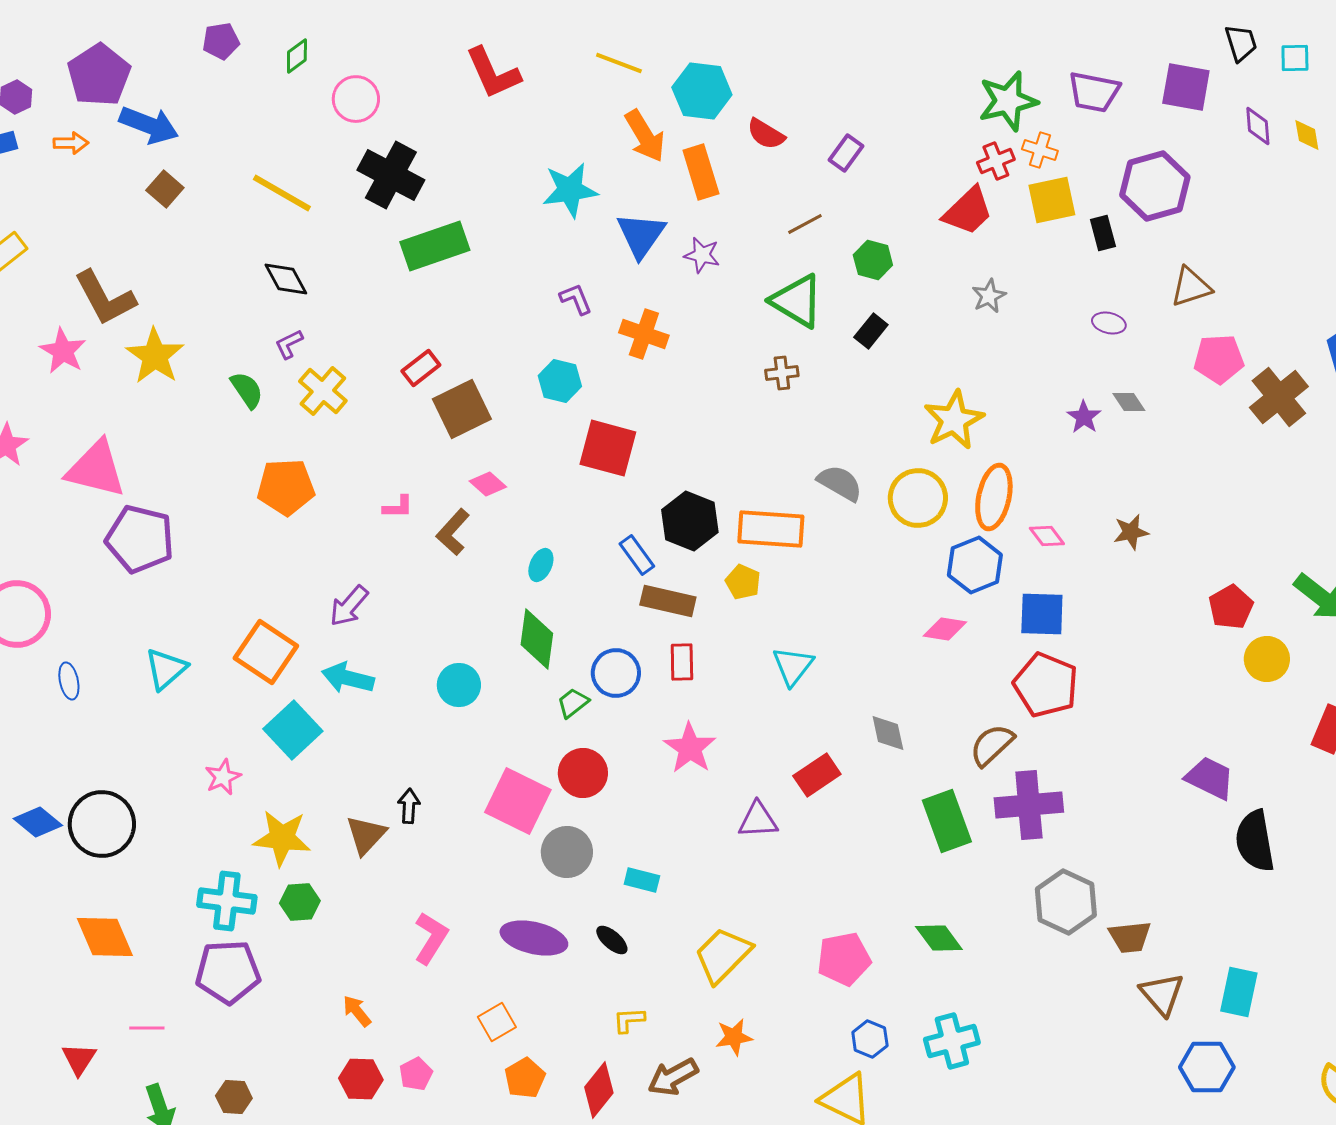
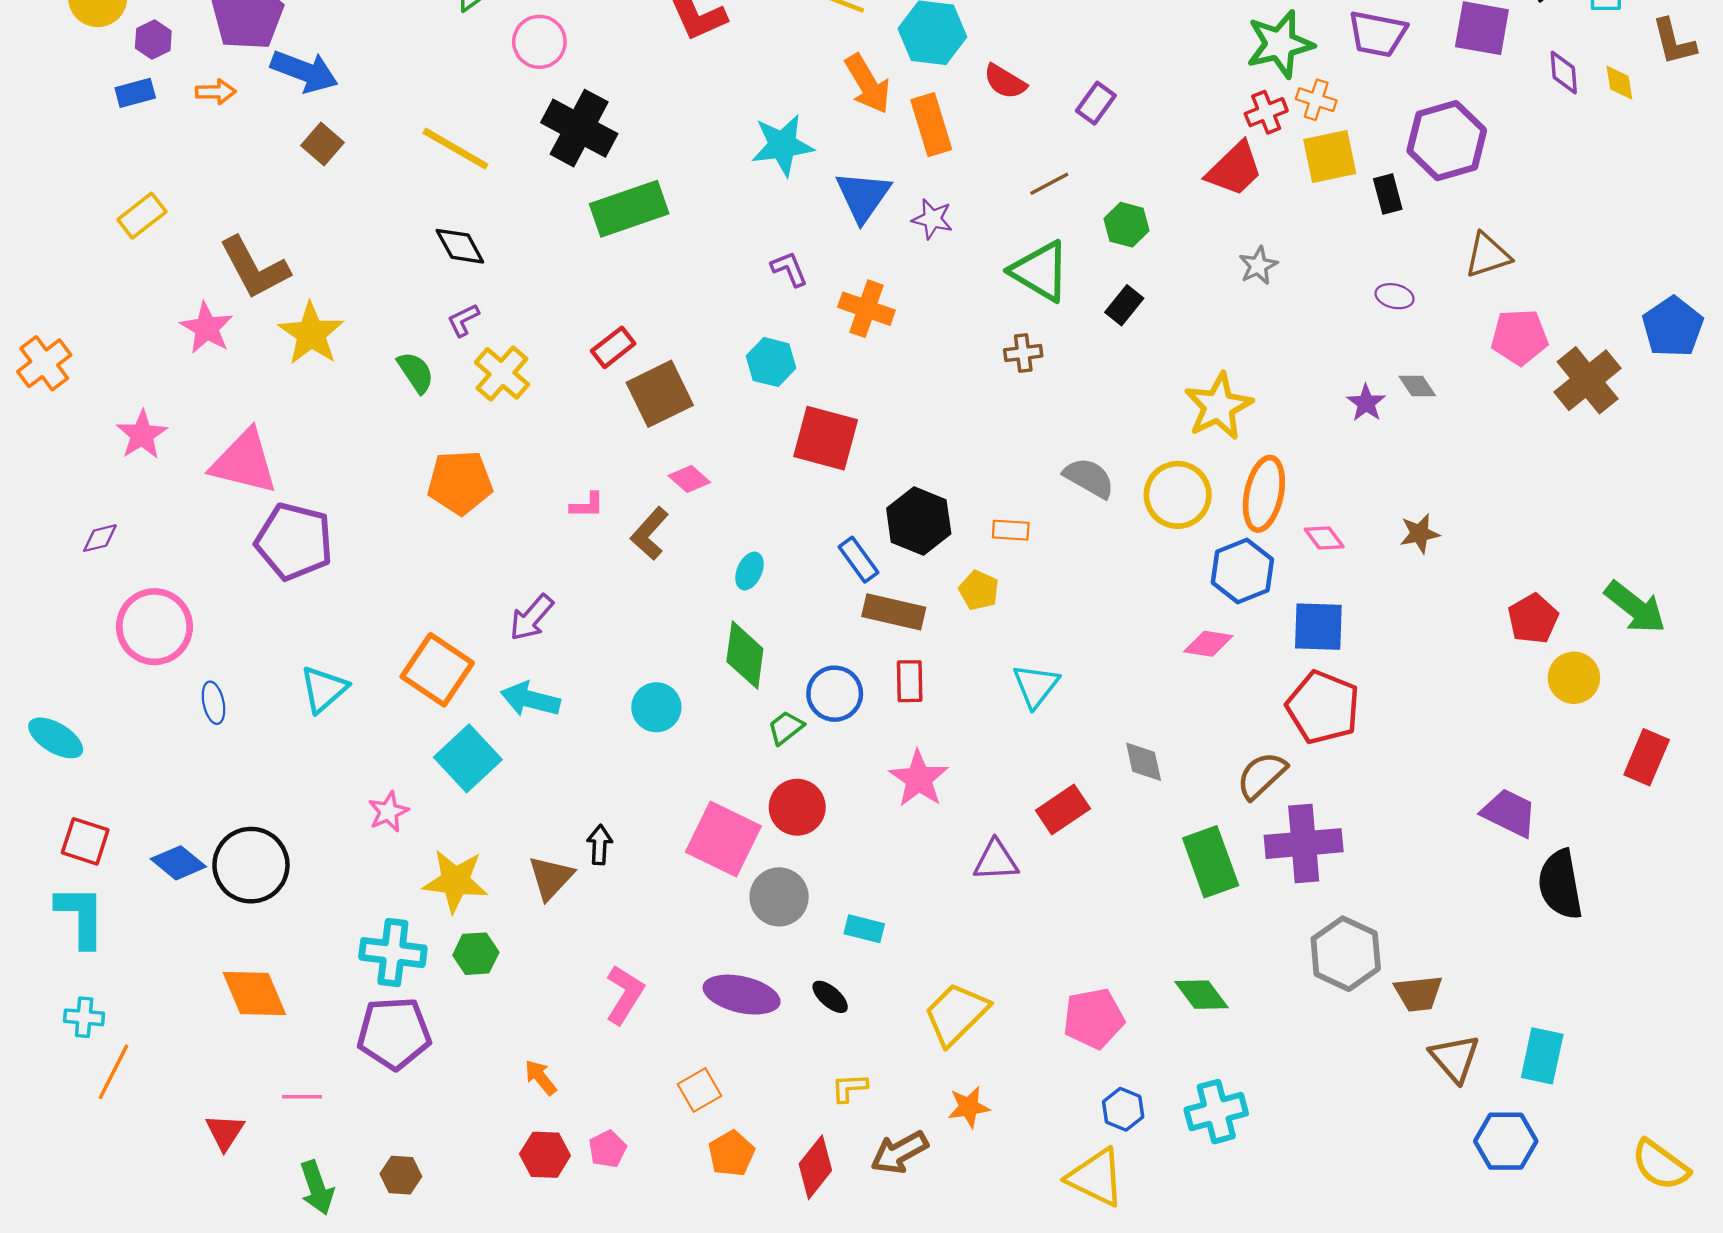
orange rectangle: (771, 529) -> (1011, 530), size x0.5

